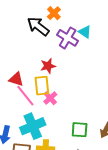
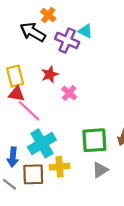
yellow rectangle: (42, 86) -> (15, 76), moved
pink cross: (50, 98) -> (69, 93), moved
green square: (80, 130) -> (94, 140), size x1.4

